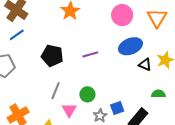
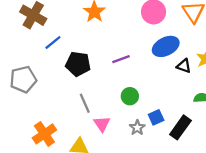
blue line: (17, 35) -> (53, 43), moved
gray line: (56, 91) -> (85, 103), turned -42
green circle: (87, 94) -> (130, 96), moved

